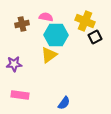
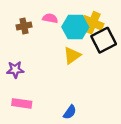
cyan hexagon: (56, 35) -> (75, 27), moved
black square: (95, 37) -> (104, 40), size x1.6
yellow triangle: (49, 55) -> (72, 55), moved

